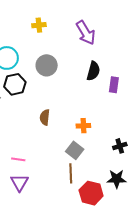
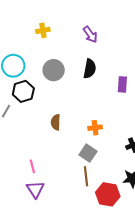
purple arrow: (86, 33) -> (90, 35), size x0.7
black semicircle: (93, 71) -> (90, 69), moved
pink line: (18, 159) -> (32, 166), turned 72

